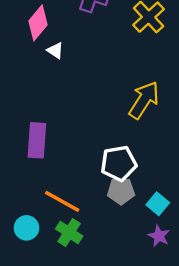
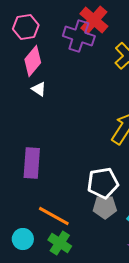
white triangle: (55, 50) -> (39, 89), moved

